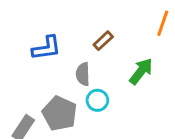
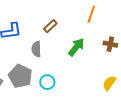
cyan circle: (97, 100) -> (47, 82), moved

